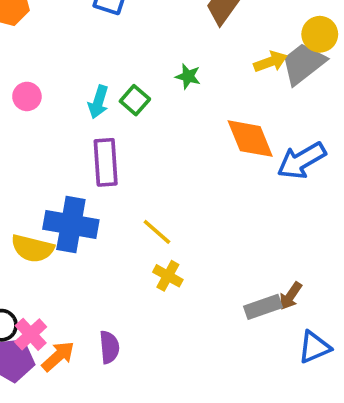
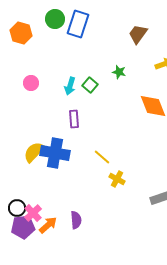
purple rectangle: (106, 162) -> (74, 119), size x0.7
yellow semicircle: (32, 248) -> (34, 152), moved, turned 120
yellow cross: (168, 276) -> (117, 179), moved

